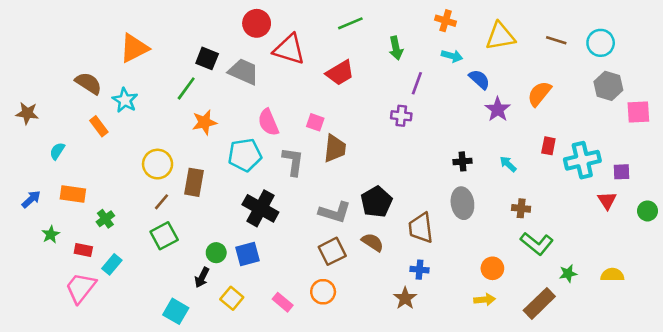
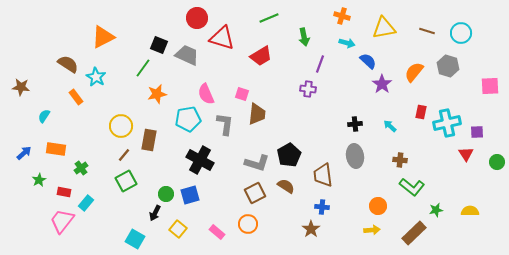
gray hexagon: (608, 86) -> (448, 66), moved

